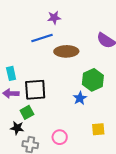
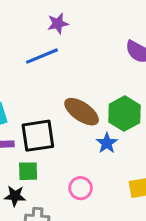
brown ellipse: (66, 51) -> (82, 112), moved, turned 40
green square: (27, 112) -> (28, 171), turned 32
pink circle: (60, 137) -> (81, 188), moved

